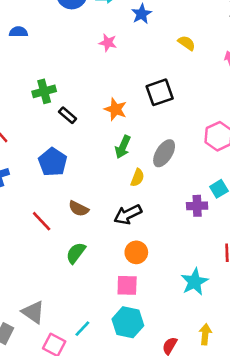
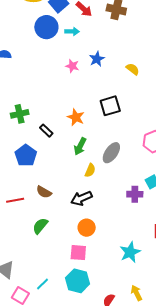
blue star: (142, 14) -> (97, 59), moved
green cross: (44, 91) -> (20, 114), moved
black rectangle: (68, 115) -> (46, 131), moved
red line: (42, 221) -> (15, 200), turned -60
yellow arrow: (205, 334) -> (136, 293), turned -35

